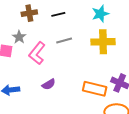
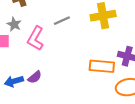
purple semicircle: (49, 84) -> (35, 77), moved

